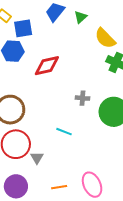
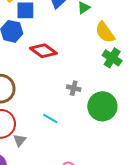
red diamond: (47, 66) -> (43, 51), turned 40

